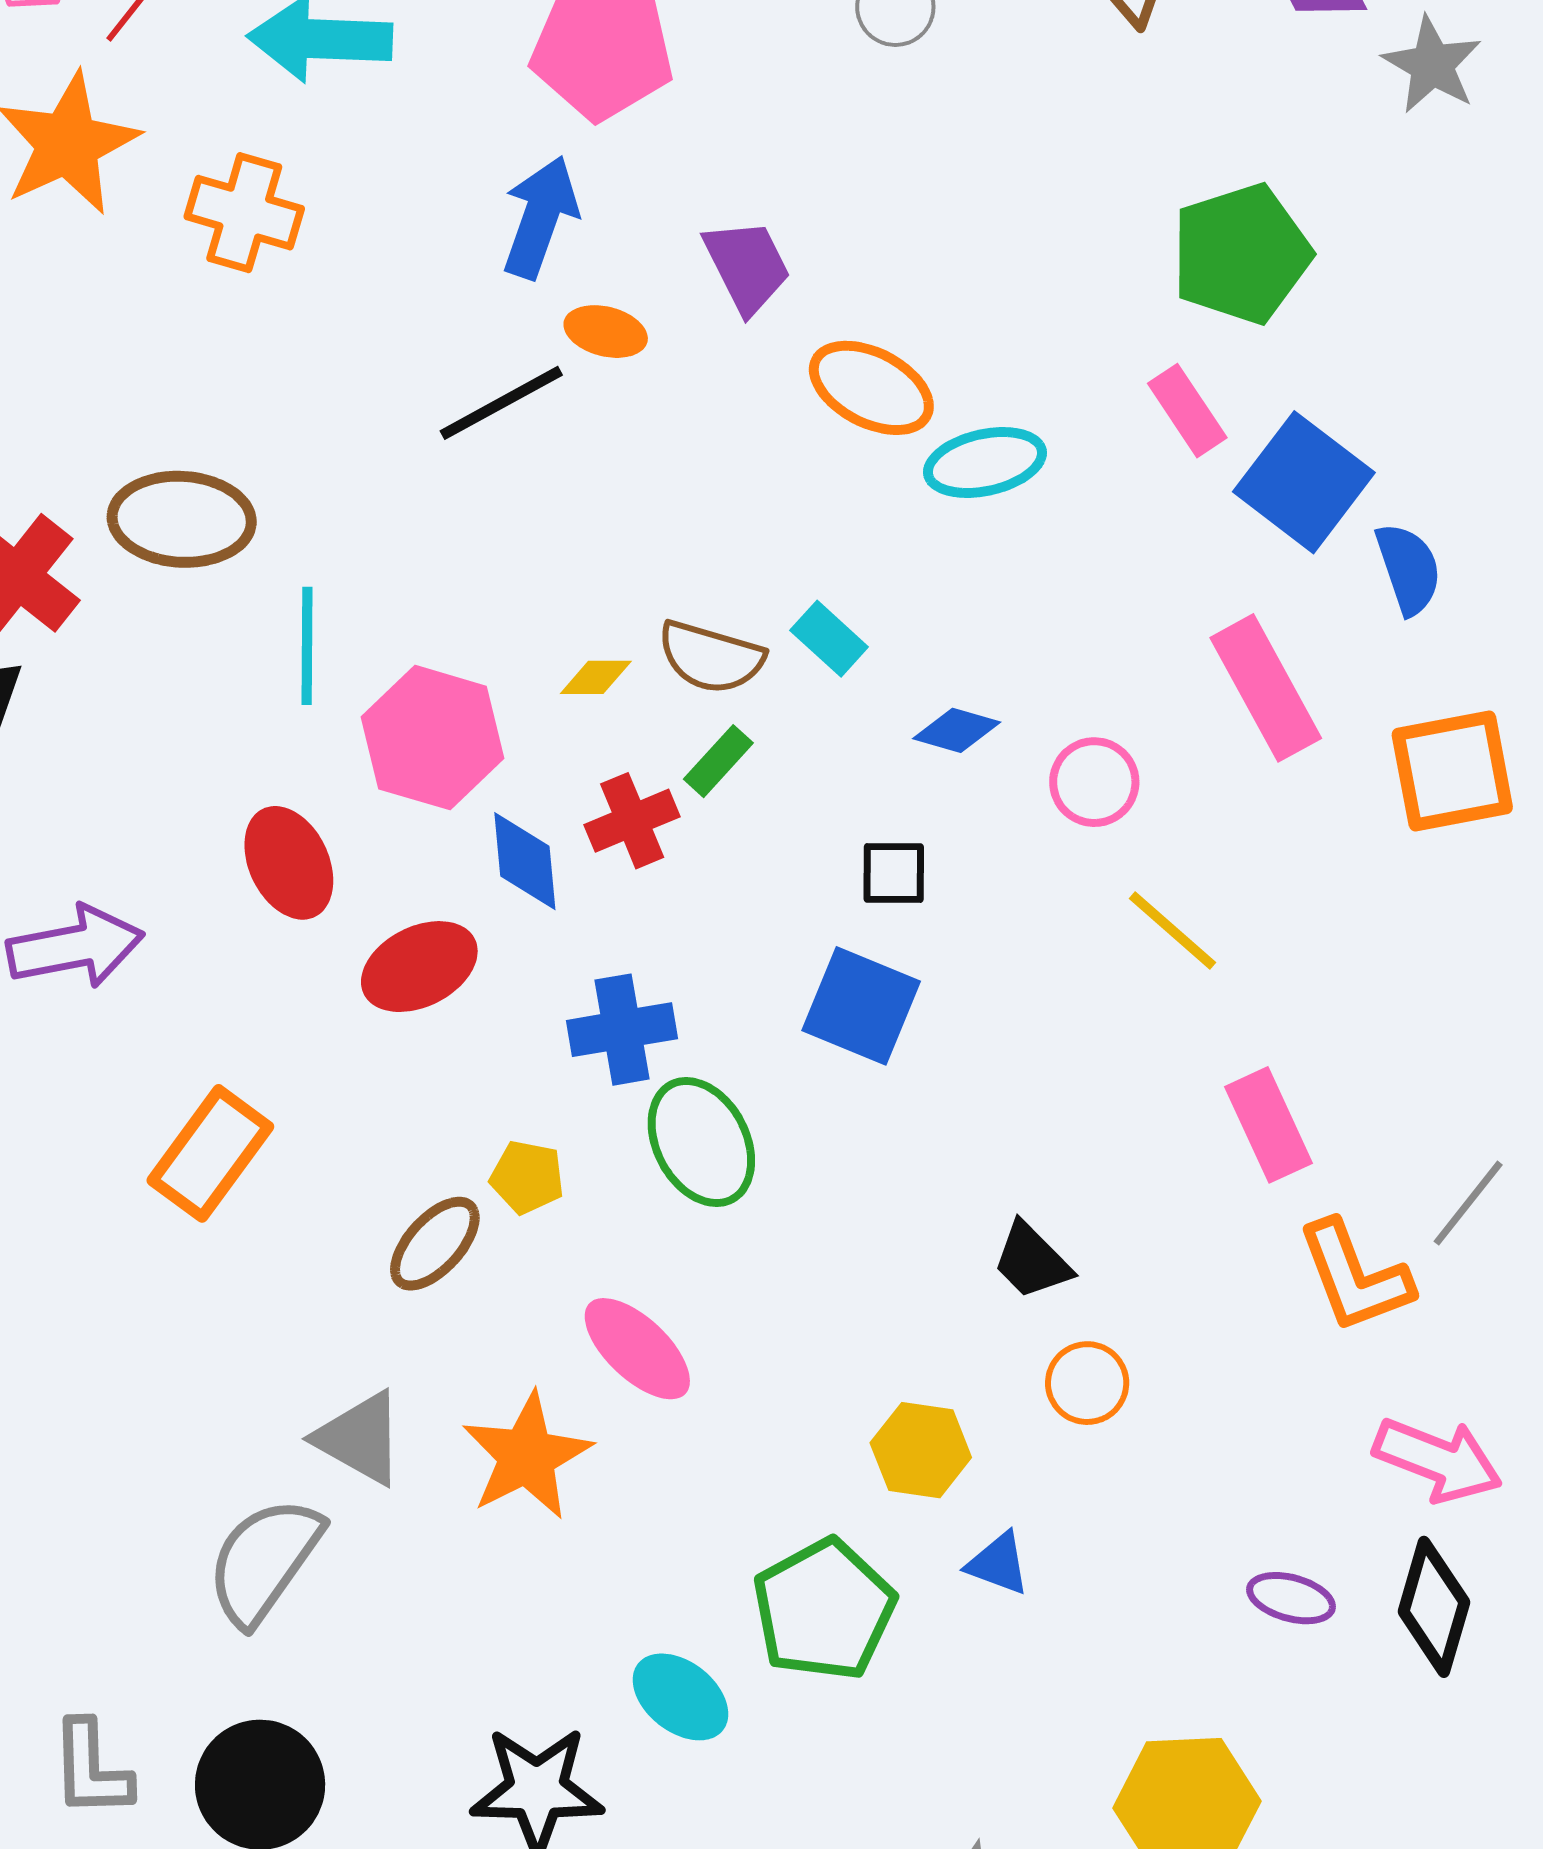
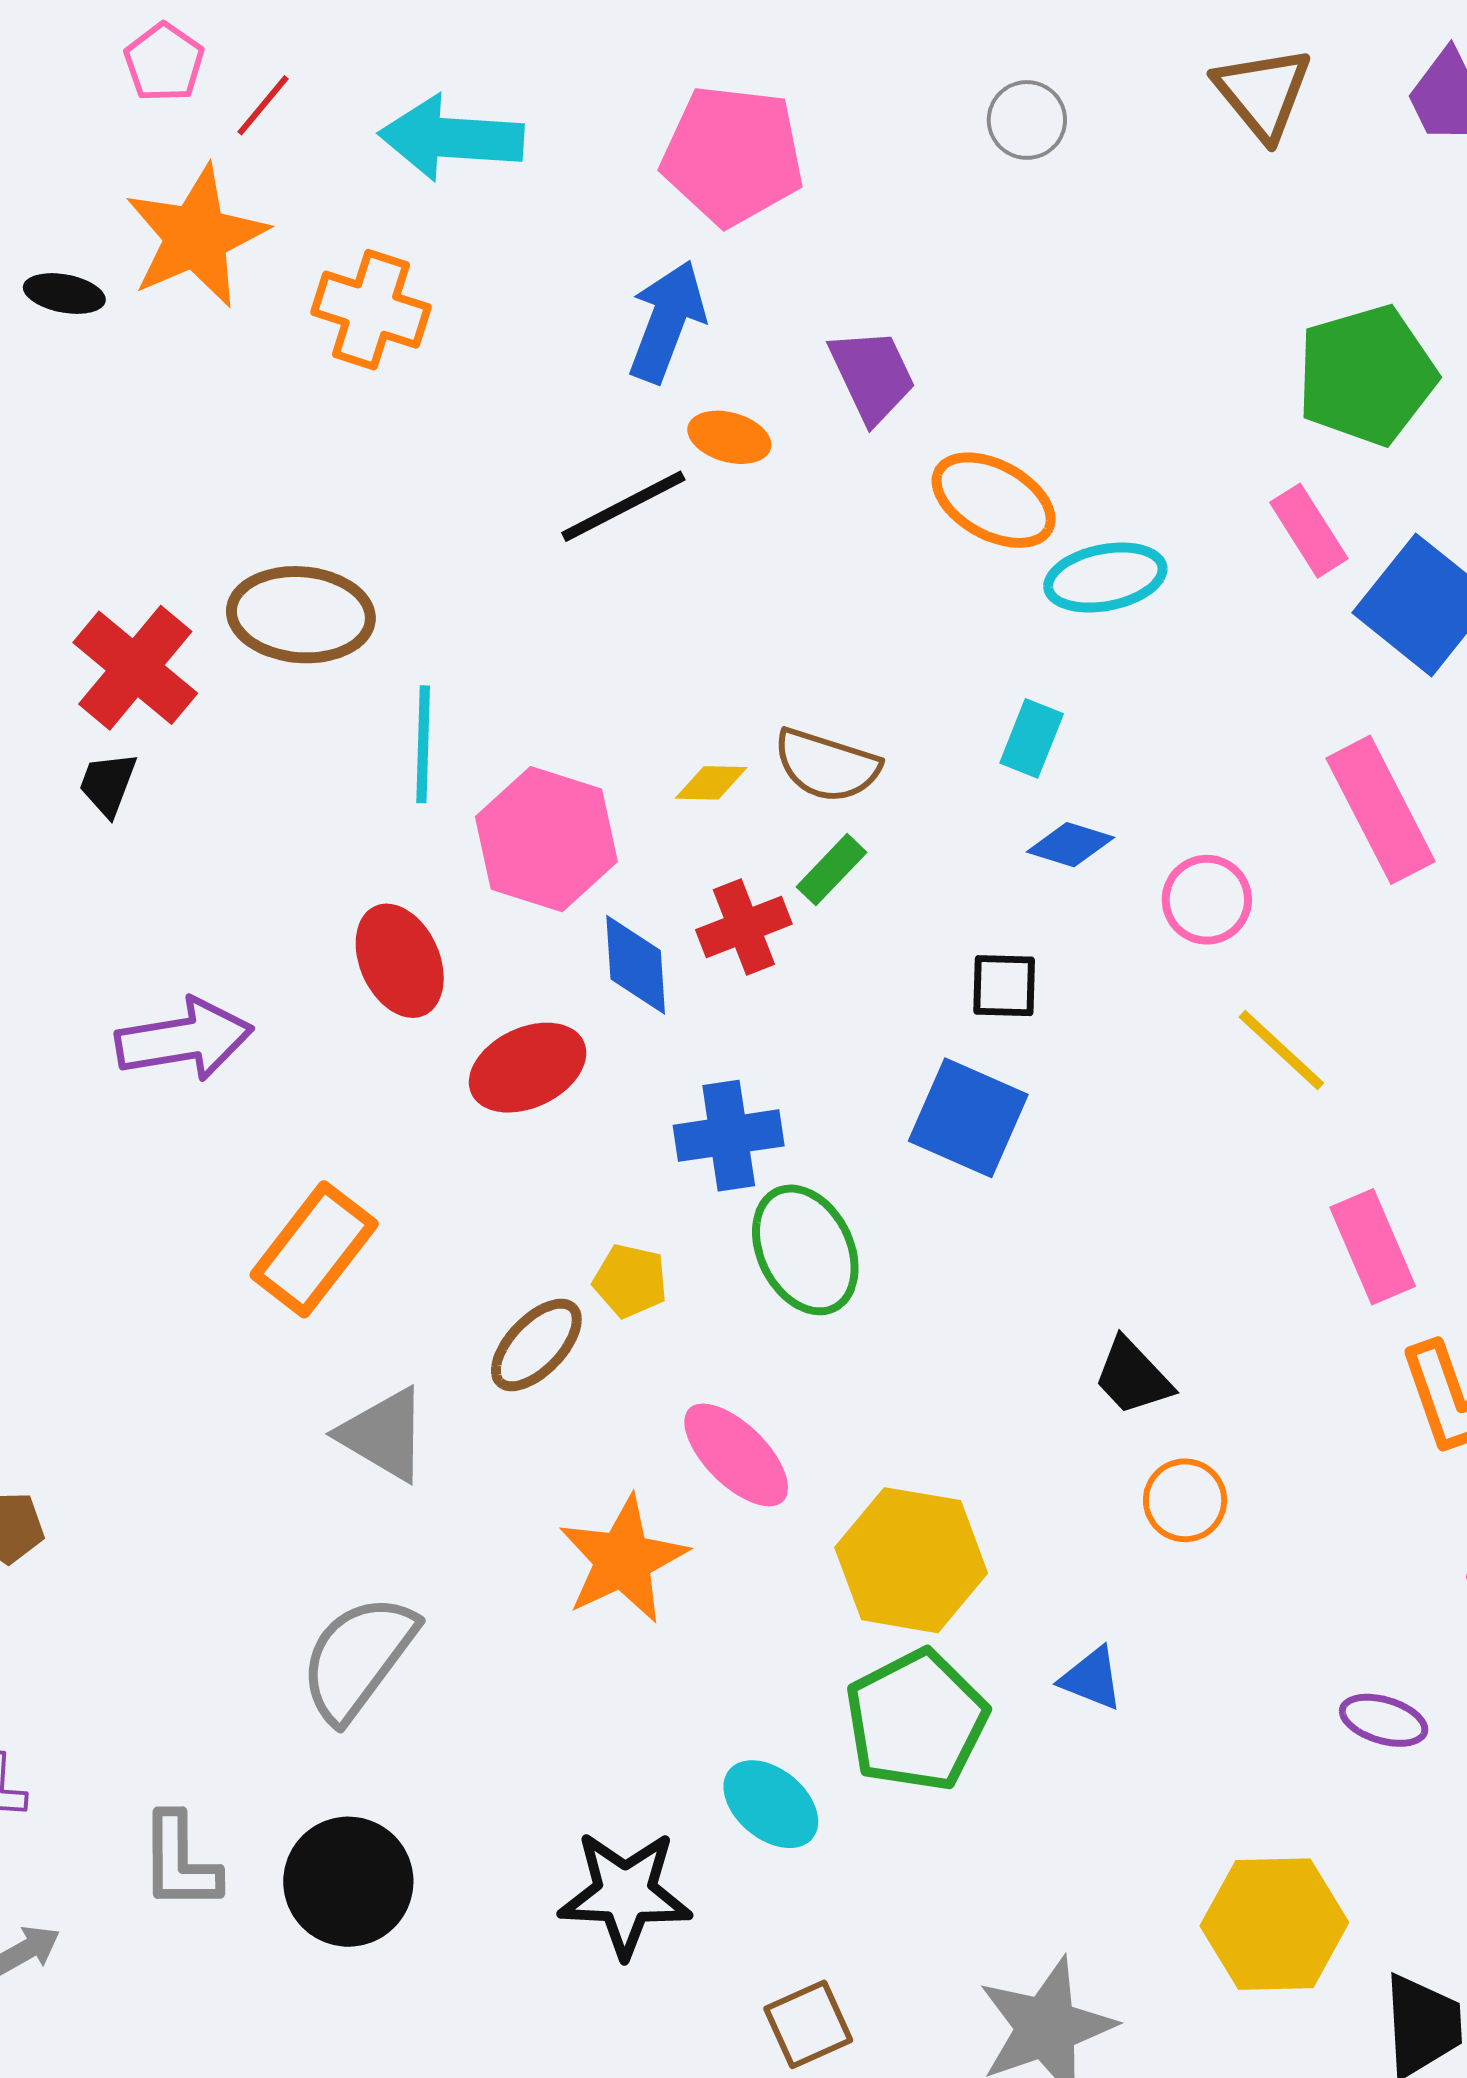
cyan rectangle: (829, 639) -> (1032, 738), moved, turned 68
gray triangle: (360, 1438) -> (384, 1434), moved
yellow hexagon: (921, 1450) -> (911, 1560), moved, size x1.5

